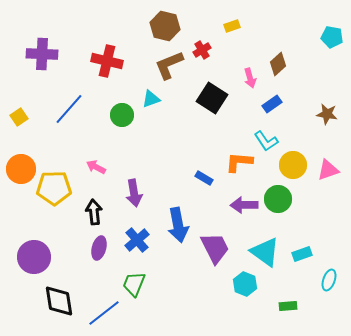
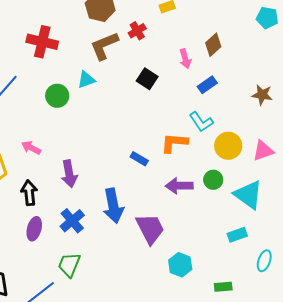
black square: (212, 98) -> (147, 79), size x0.7
green circle: (278, 199) -> (213, 180), size x0.7
cyan triangle: (265, 252) -> (248, 195), moved

